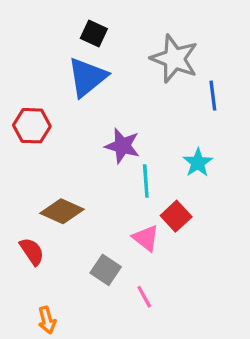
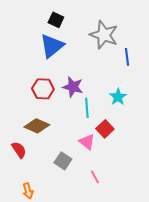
red hexagon: (32, 126) -> (43, 89), moved
pink line: (144, 297) -> (95, 177), moved

